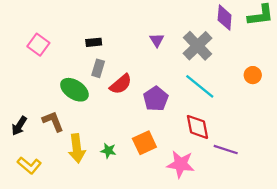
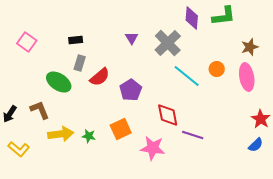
cyan line: (200, 86) -> (187, 76), moved
yellow arrow: (77, 148) -> (61, 134), turned -90

